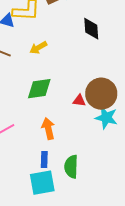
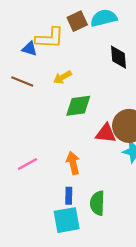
green diamond: (39, 89) -> (78, 106), moved
red triangle: (79, 101) -> (106, 133), size x1.5

